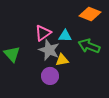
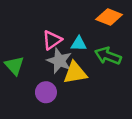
yellow triangle: (62, 60) -> (75, 73), size x1.5
purple circle: (50, 76) -> (46, 92), moved

